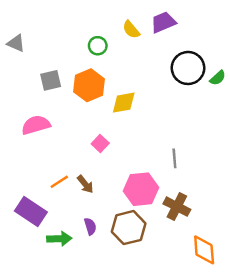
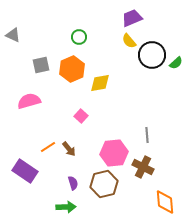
yellow semicircle: (131, 30) -> (129, 41), moved
gray line: (174, 158) -> (147, 135), moved
green arrow: (59, 239) -> (66, 207), moved

